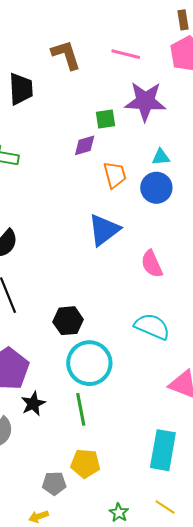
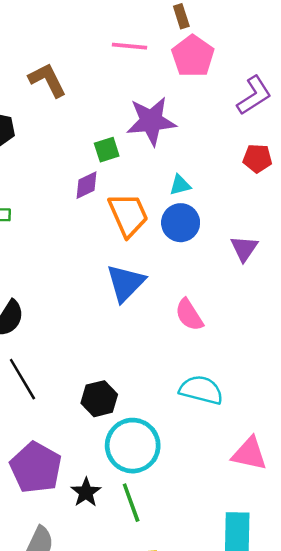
pink line: (126, 54) -> (130, 46), moved
orange trapezoid: (115, 175) -> (128, 215), size x1.4
black star: (33, 404) -> (86, 492), moved

